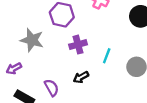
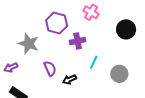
purple cross: (78, 45) -> (78, 41), moved
purple semicircle: (52, 88) -> (50, 68), moved

